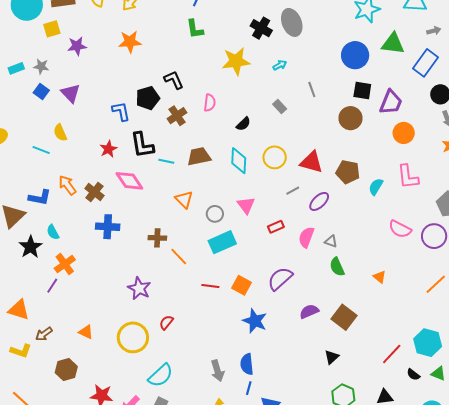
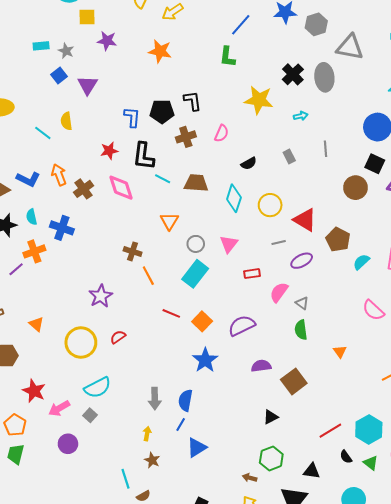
blue cross: (108, 227) -> (62, 228), moved
cyan rectangle: (222, 242) -> (195, 274), turned -44

